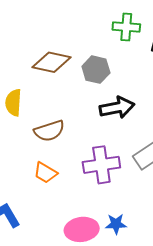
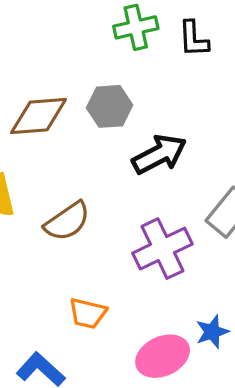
orange trapezoid: (45, 173) -> (88, 313), moved

